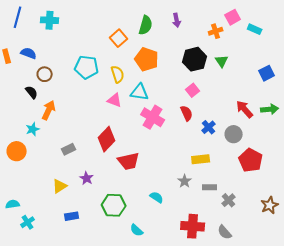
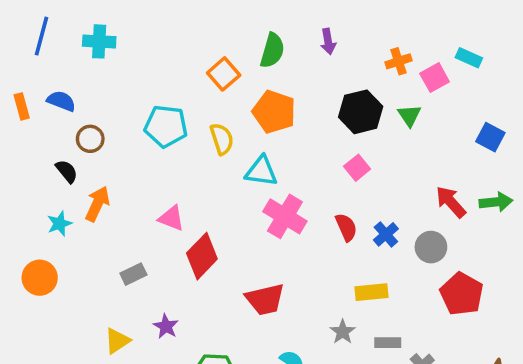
pink square: (233, 17) -> (435, 78), moved
blue square: (267, 73) -> (490, 137), turned -35
pink triangle: (115, 100) -> (171, 218), moved
red semicircle: (187, 113) -> (346, 227), moved
cyan star: (33, 129) -> (60, 224), moved
red trapezoid: (129, 161) -> (265, 299), moved

